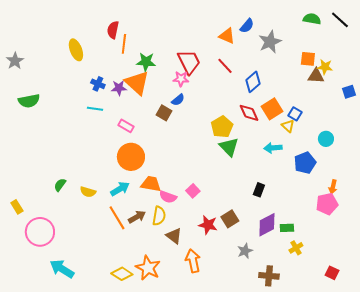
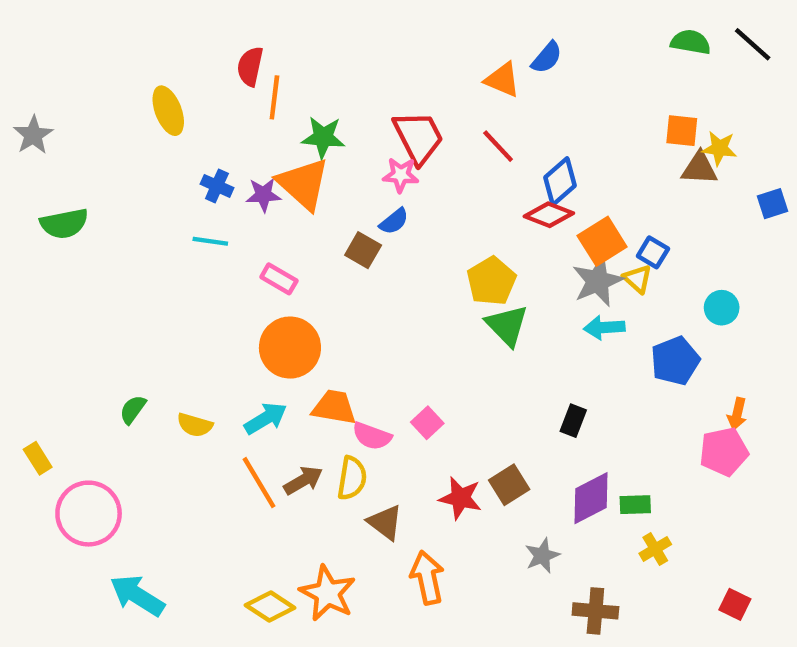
gray star: (270, 42) -> (598, 281), moved
red diamond: (249, 113) -> (549, 215), moved, turned -45

